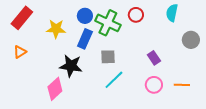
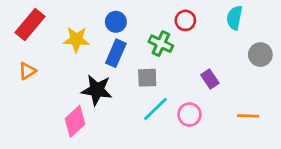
green cross: (108, 23) -> (161, 44), moved, size x0.7
pink circle: (154, 85) -> (189, 114), moved

